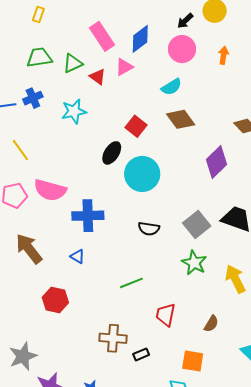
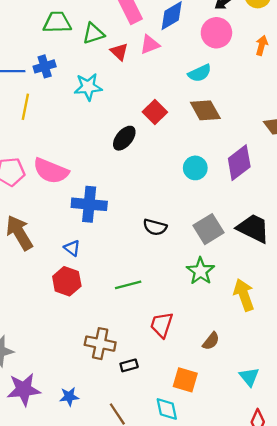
yellow line: (20, 150) -> (25, 107), moved, turned 40
cyan circle: (142, 174) -> (195, 168), moved, size x0.6
red hexagon: (55, 300) -> (67, 281), moved

